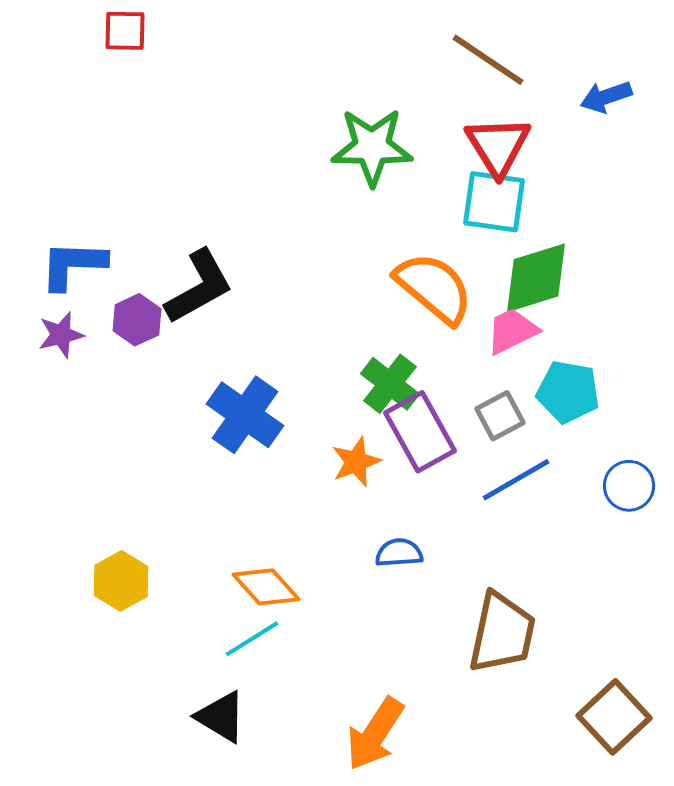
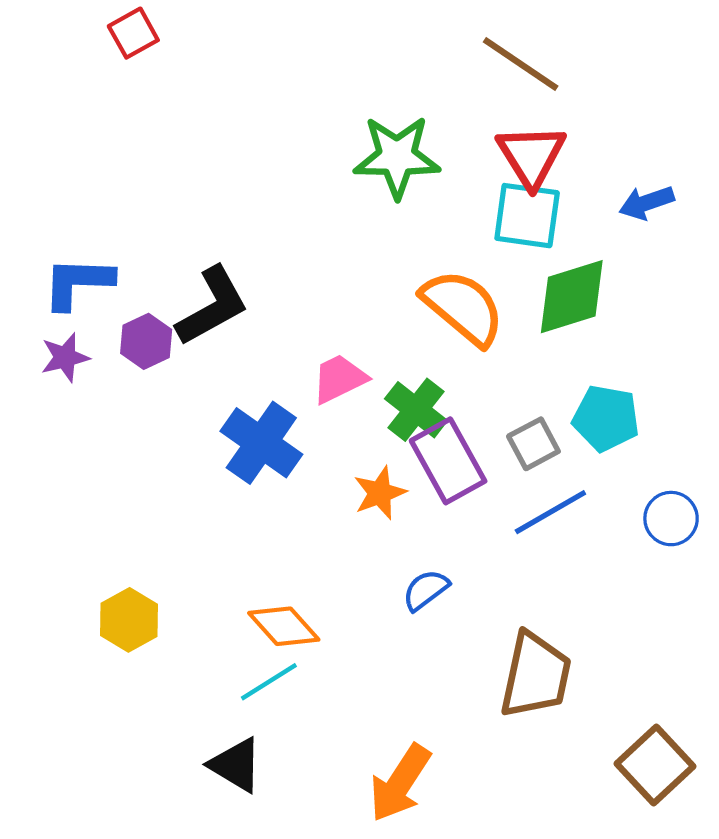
red square: (125, 31) -> (133, 33), turned -30
blue arrow: (606, 97) -> (646, 203), moved
pink trapezoid: (512, 331) -> (339, 379), moved
blue semicircle: (399, 553) -> (426, 590), turned -33

